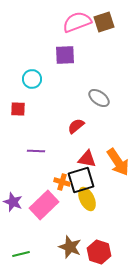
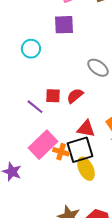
red square: (18, 109) -> (53, 96), moved
purple line: (36, 151) -> (35, 107), moved, turned 36
pink rectangle: (44, 205) -> (43, 145), moved

